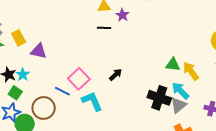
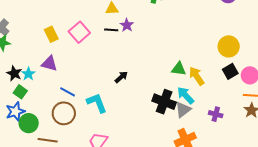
purple star: (122, 15) -> (127, 25), moved
yellow rectangle: (19, 38) -> (51, 34), moved
purple triangle: (39, 51) -> (49, 64), moved
pink square: (79, 79) -> (79, 32), moved
brown circle: (44, 108) -> (64, 113), moved

